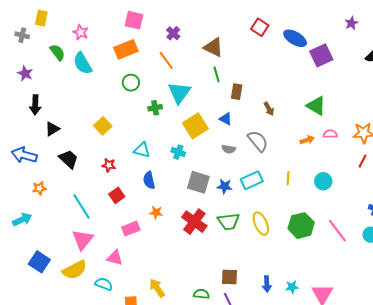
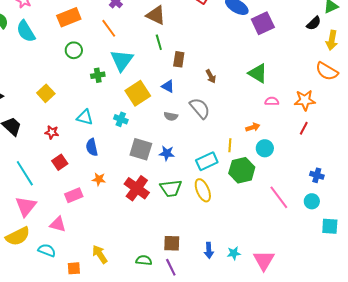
orange arrow: (307, 140) -> (253, 127), moved
cyan rectangle: (252, 180) -> (207, 161), moved
green hexagon: (301, 226) -> (242, 170), moved

